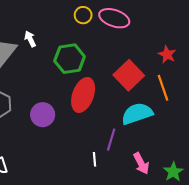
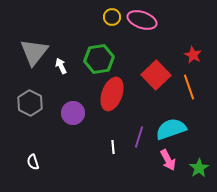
white arrow: (30, 39) -> (61, 66), moved
cyan semicircle: (137, 114) -> (171, 129), moved
white line: (94, 159) -> (113, 147), moved

